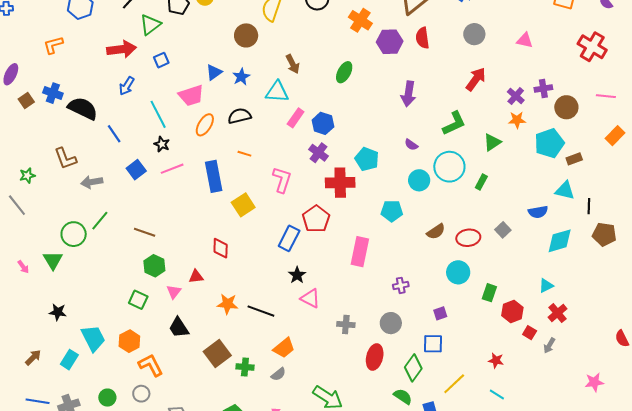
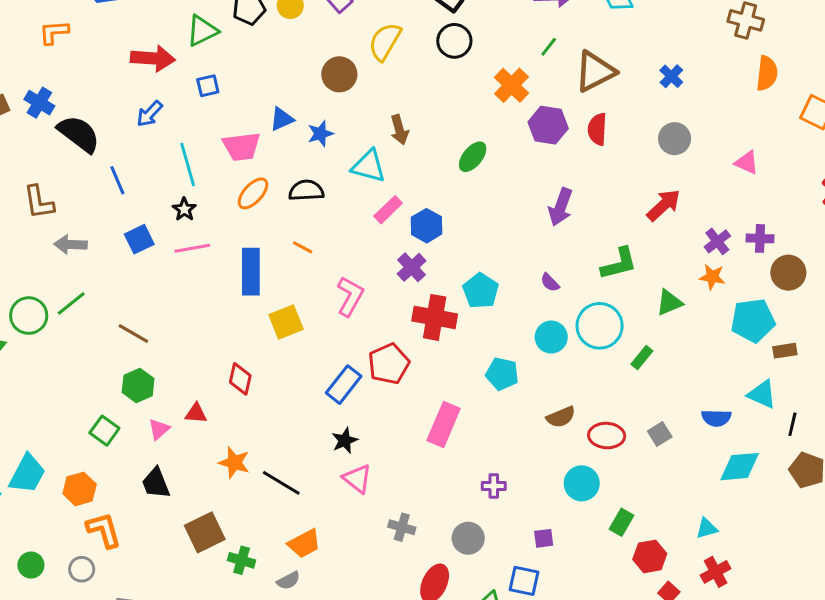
cyan trapezoid: (93, 338) -> (27, 474), turned 44

